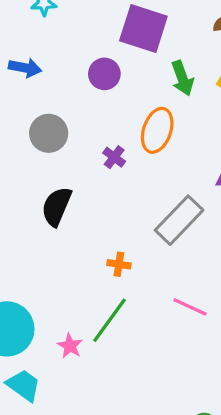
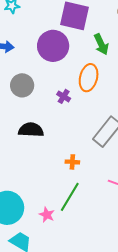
purple circle: (104, 74) -> (53, 46), size x1.6
black semicircle: (57, 206) -> (31, 130), turned 75

